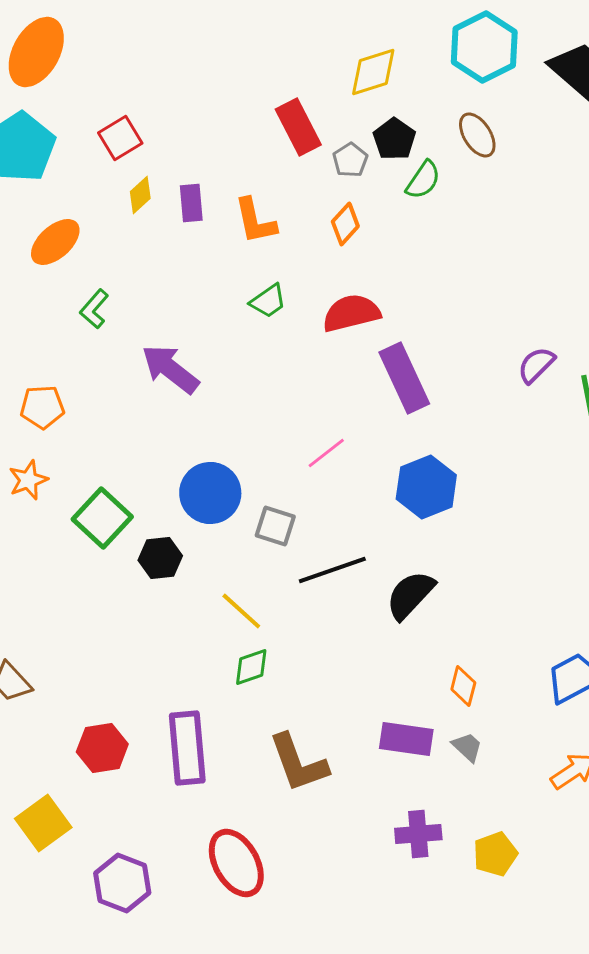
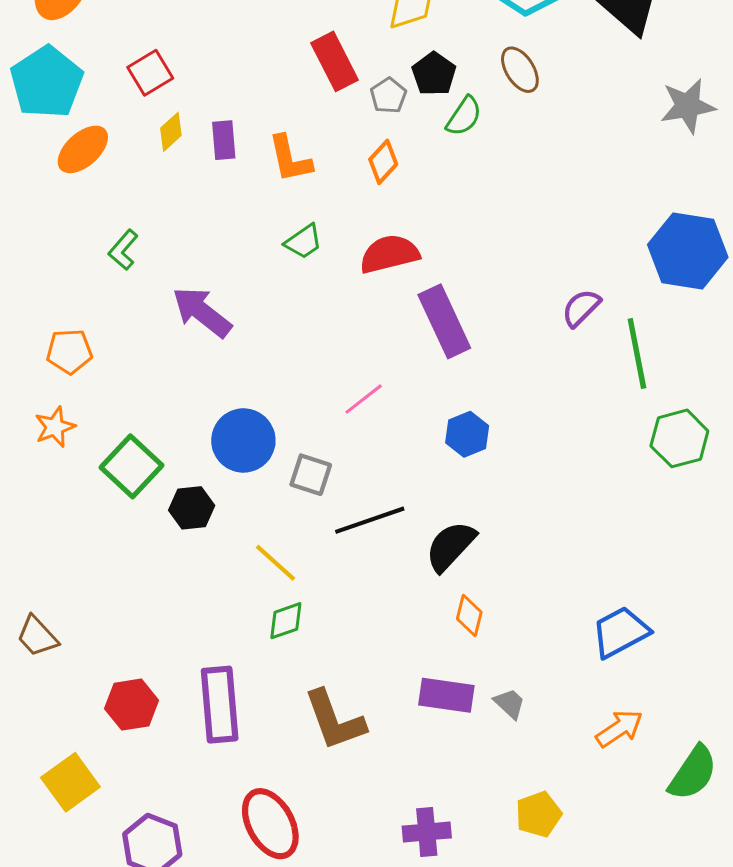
orange ellipse: (55, 242) -> (83, 149), moved
blue hexagon: (426, 487) -> (467, 434), size x0.7
orange diamond: (463, 686) -> (469, 616), moved
purple cross: (418, 834) -> (427, 832), moved

